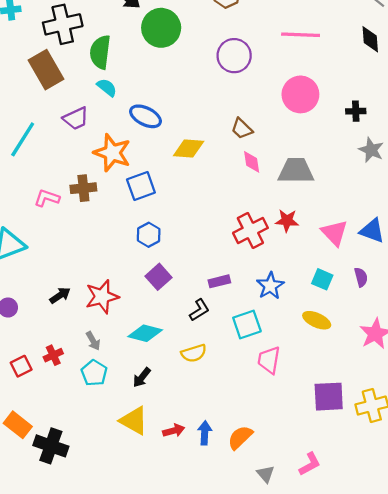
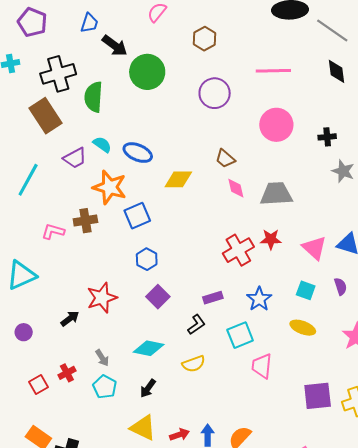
cyan semicircle: (107, 87) -> (102, 145), moved
red star: (102, 297) -> (102, 298), moved

